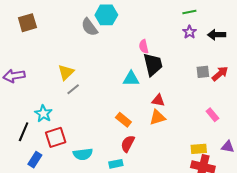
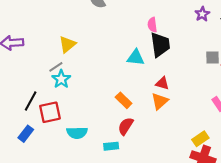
gray line: (73, 89) -> (56, 67), moved
cyan star: (43, 114) -> (61, 79), moved
orange triangle: (157, 117) -> (160, 101), turned -30
black line: (24, 132) -> (31, 101), moved
yellow rectangle: (199, 149) -> (200, 139), turned -35

